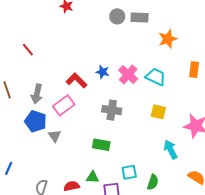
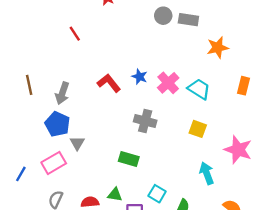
red line: (28, 50) -> (75, 34), moved
pink rectangle: (64, 105) -> (54, 163), moved
cyan square: (129, 172) -> (157, 194), turned 35

